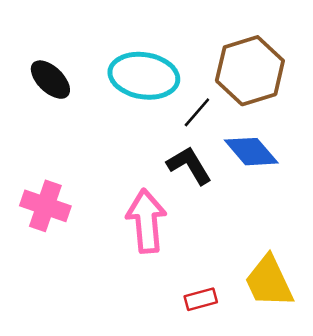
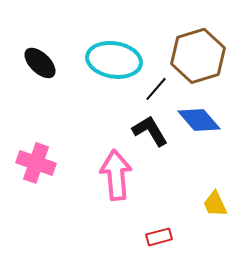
yellow trapezoid: (269, 282) -> (215, 204), moved, size x0.6

